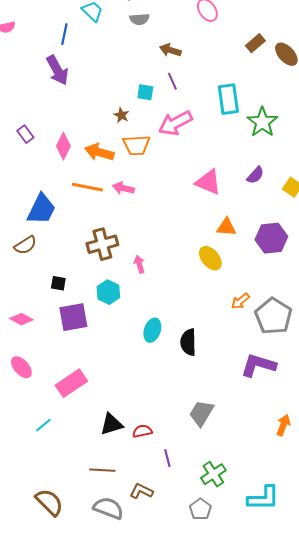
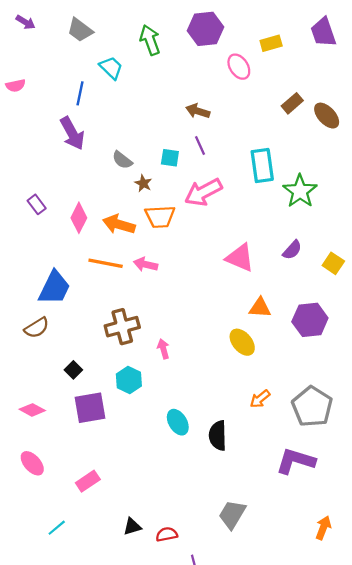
gray semicircle: (139, 19) -> (122, 160), moved, turned 42
black square: (58, 283) -> (73, 370), turned 35
orange arrow: (240, 301) -> (260, 399), moved
cyan ellipse: (152, 330) -> (178, 422), turned -50
pink rectangle: (71, 383) -> (88, 481), size x0.7
black triangle: (111, 424) -> (132, 527), size x0.7

